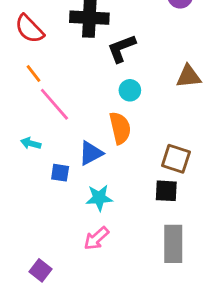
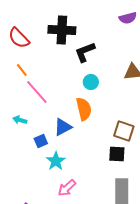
blue square: (60, 173) -> (41, 141), turned -32
cyan star: (99, 198) -> (56, 161), moved, turned -30

